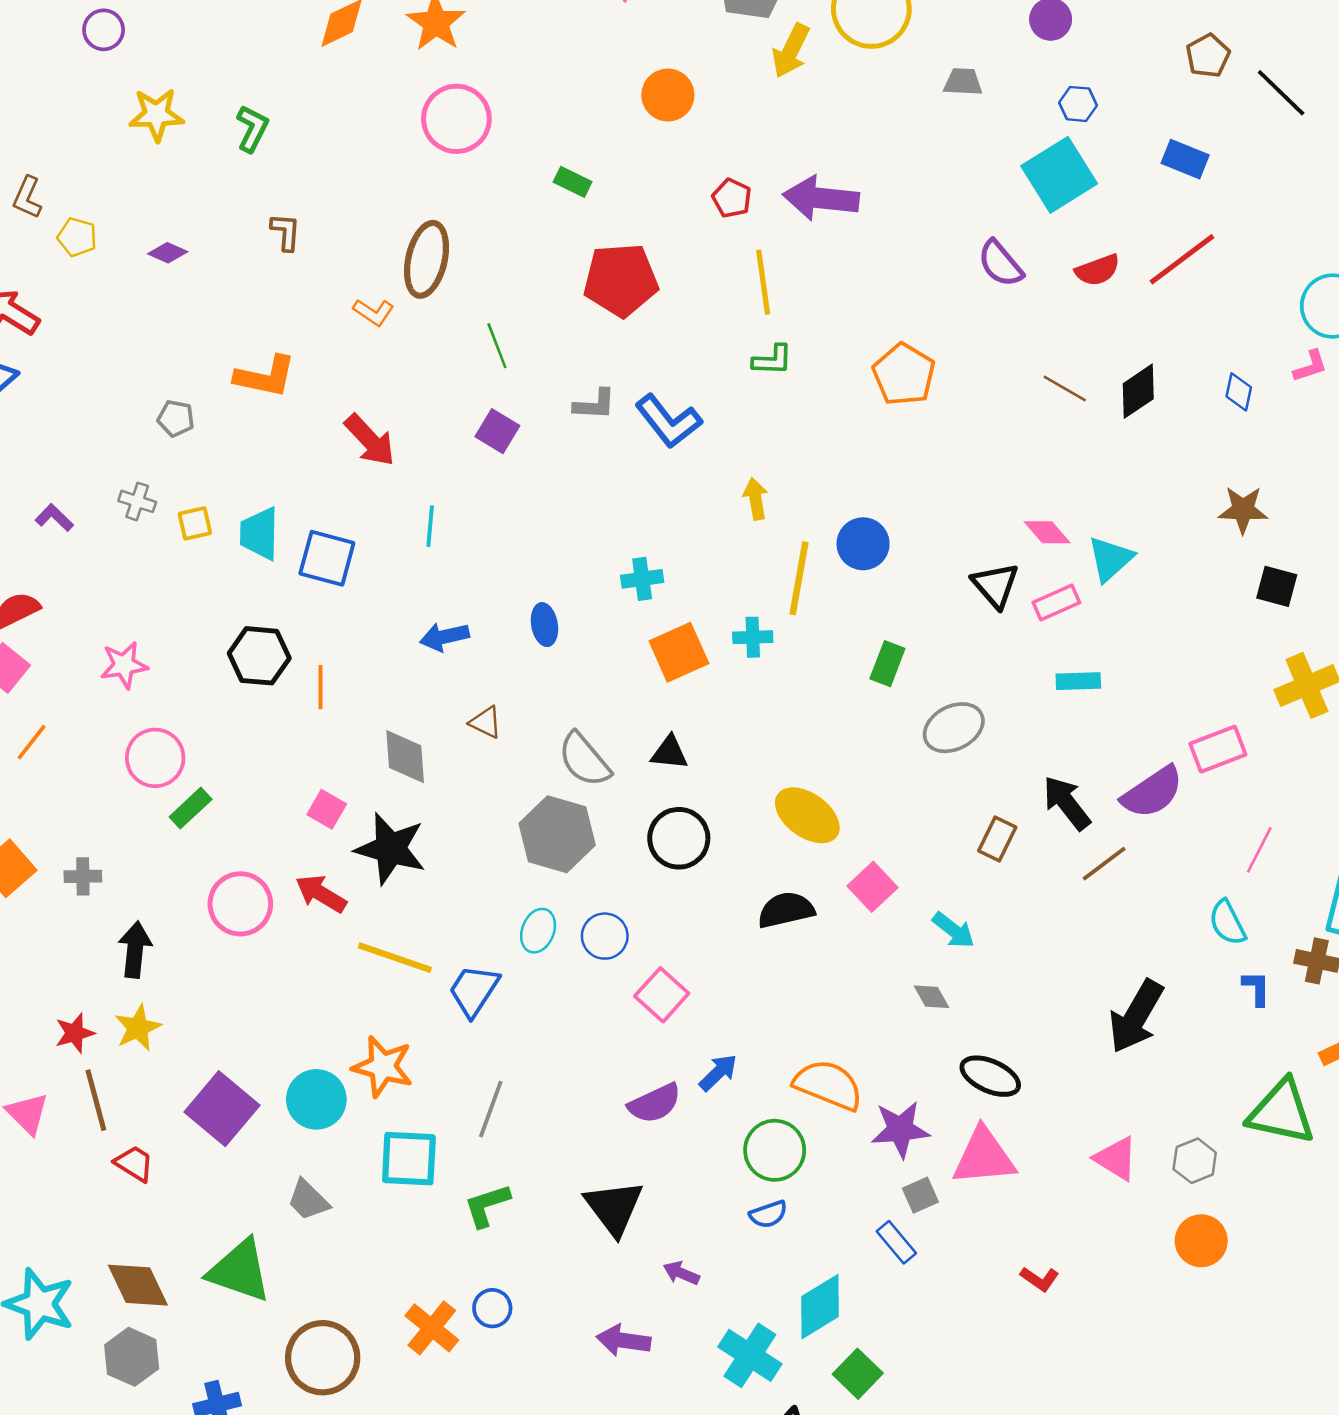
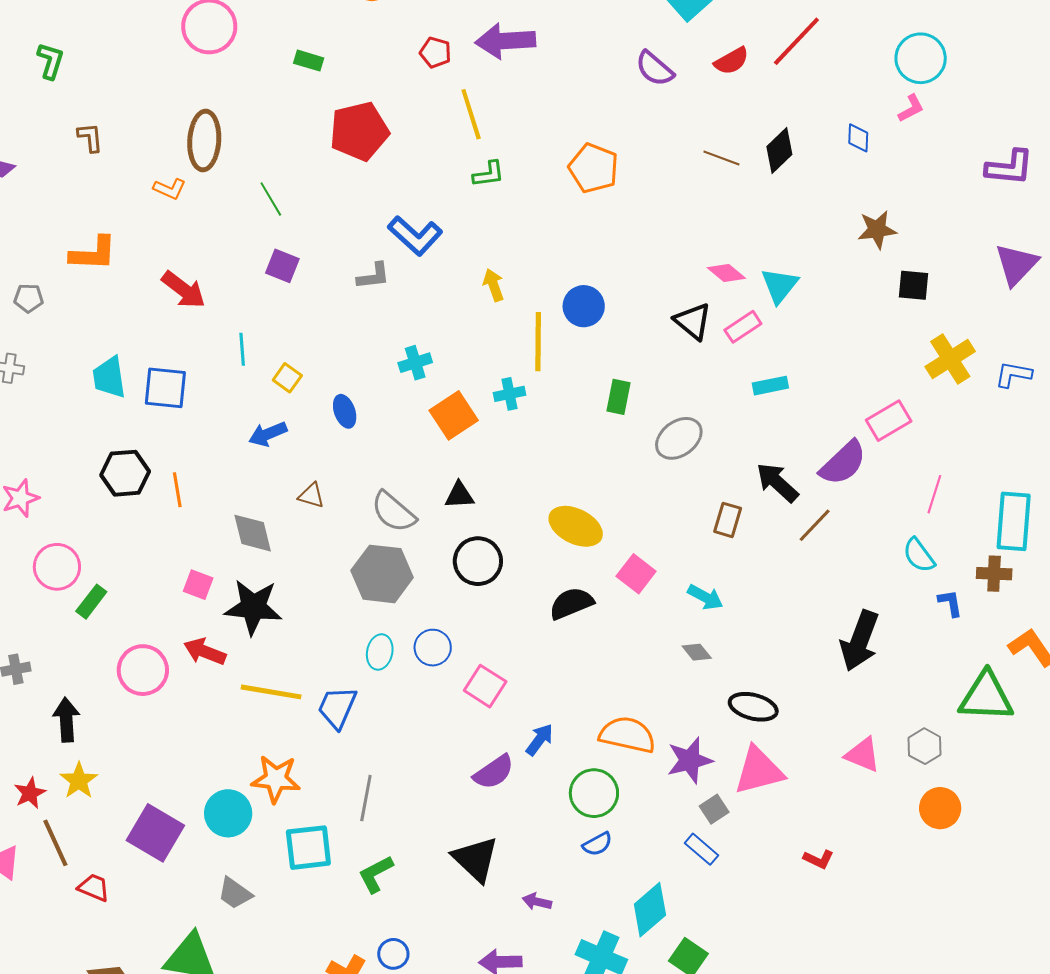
gray L-shape: (595, 404) -> (373, 276), moved
yellow square: (195, 523) -> (287, 378), moved, turned -32

